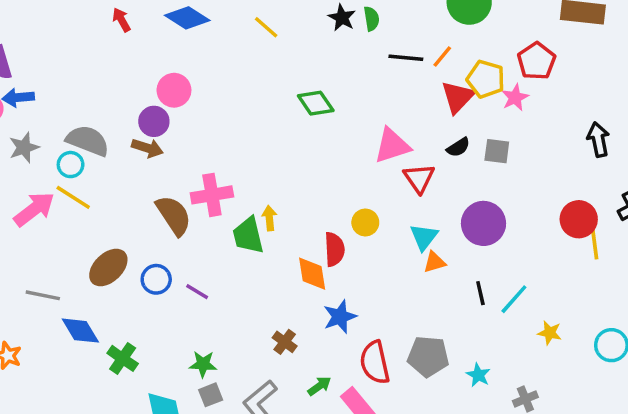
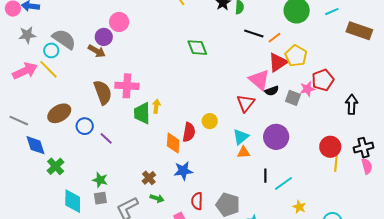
red pentagon: (536, 61) -> (323, 80), moved
pink star: (515, 98) -> (307, 89), moved
pink triangle: (392, 146) -> (259, 80), moved, turned 45
red semicircle: (375, 362) -> (197, 201), size x0.7
green arrow: (319, 386) -> (157, 198), moved, turned 40

